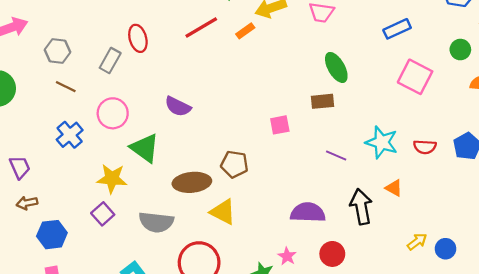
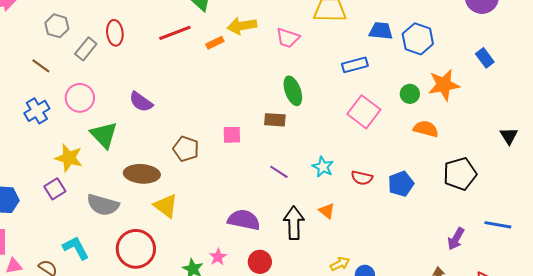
gray hexagon: (57, 51) -> (57, 26), moved
cyan star: (382, 142) -> (323, 167), size x0.7
brown pentagon: (234, 164) -> (186, 149), moved

